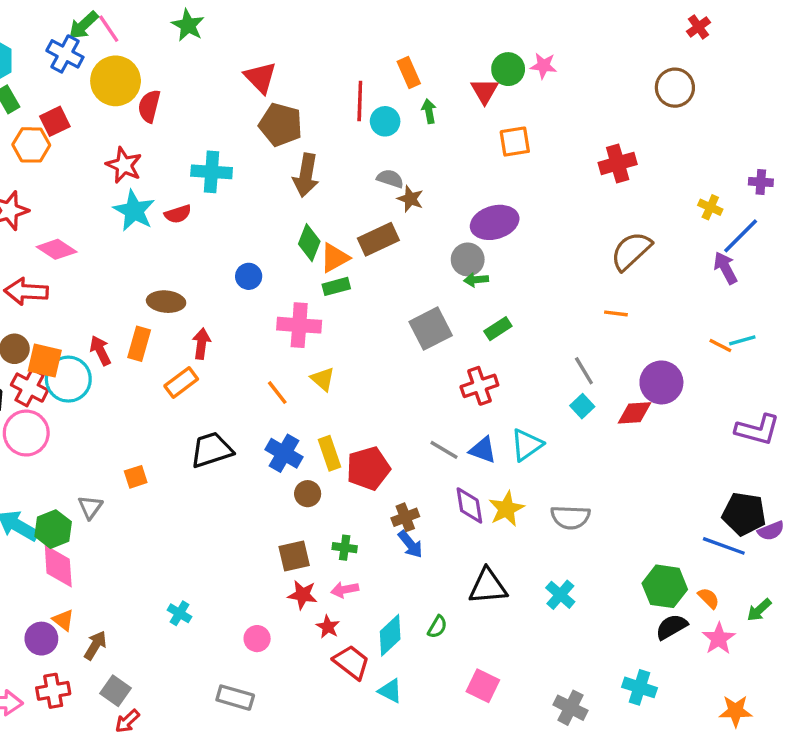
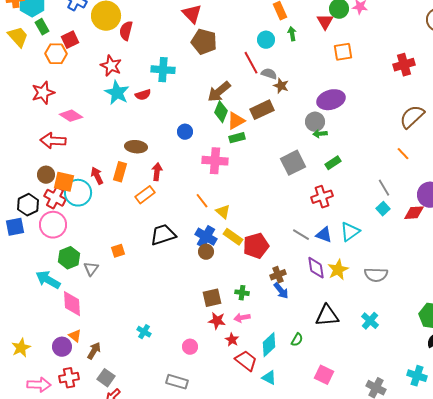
red line: (360, 101) -> (251, 63), moved, turned -30
brown arrow: (306, 175) -> (219, 92), moved, turned 40
orange line: (616, 313) -> (403, 154), turned 40
yellow triangle: (323, 379) -> (223, 212), moved
yellow rectangle: (329, 453) -> (233, 237), turned -36
brown circle: (308, 494) -> (206, 252), moved
green hexagon: (53, 529) -> (69, 258), moved

